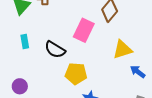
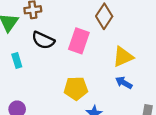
black semicircle: (55, 50) -> (43, 40), moved
blue arrow: (138, 72) -> (124, 83), moved

